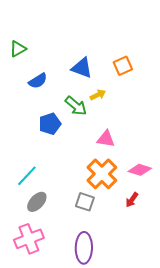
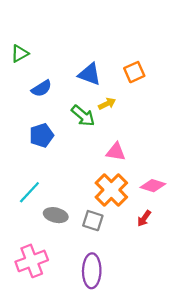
blue pentagon: (50, 124) -> (41, 135), moved
gray ellipse: (37, 202) -> (56, 215), moved, turned 60

